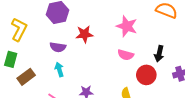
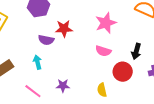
pink star: (127, 26) -> (106, 23), turned 30
purple semicircle: (58, 47) -> (46, 40), moved

